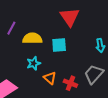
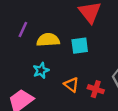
cyan star: (34, 63) -> (41, 70), moved

